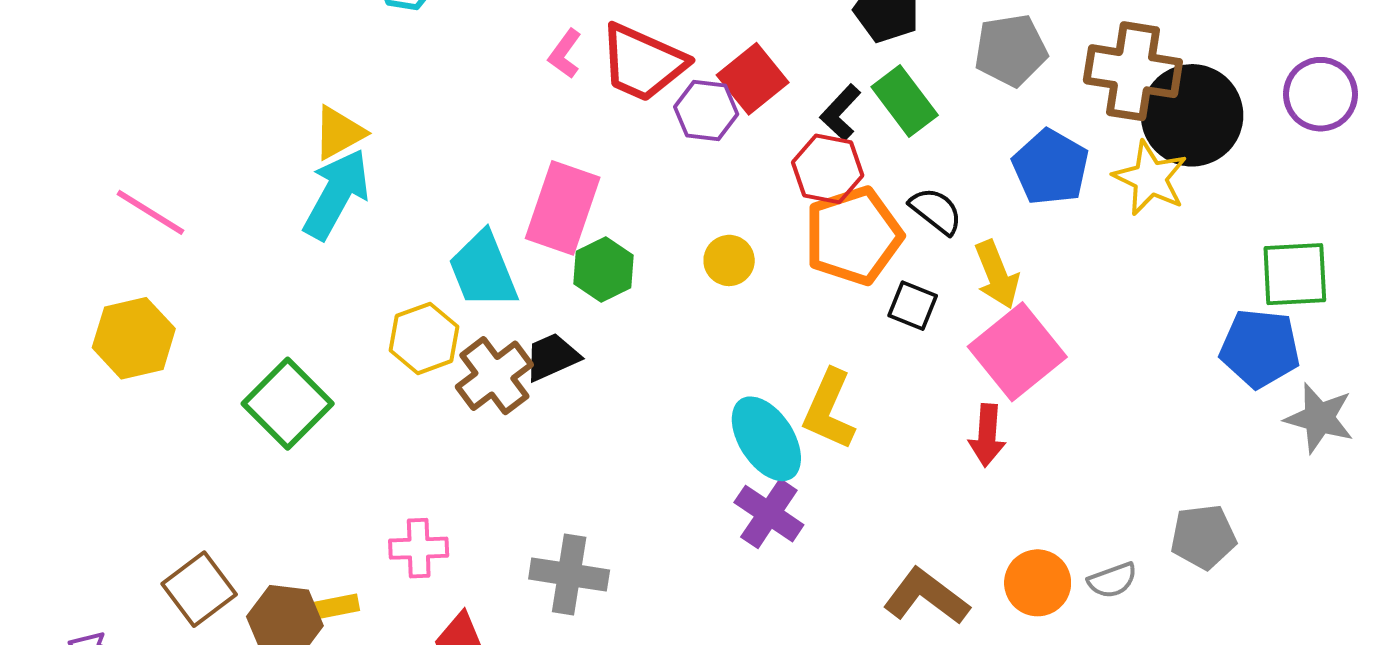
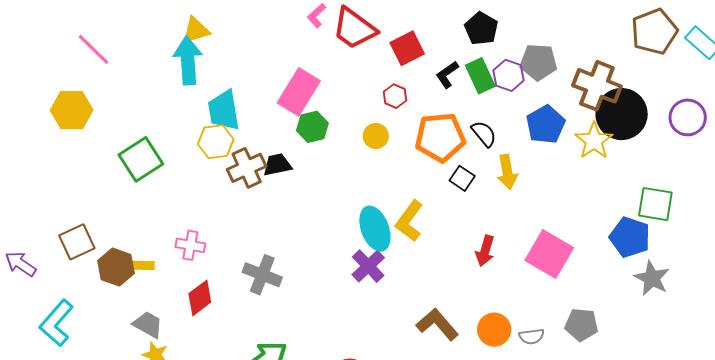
purple hexagon: (706, 110) -> (509, 75), moved
red hexagon: (828, 169) -> (395, 96), moved, size x0.7
cyan arrow: (336, 194) -> (188, 61), turned -45
cyan trapezoid: (483, 270) -> (224, 110), moved
pink square: (1017, 352) -> (549, 254), moved, turned -33

